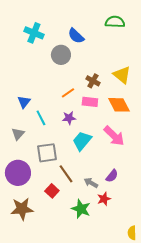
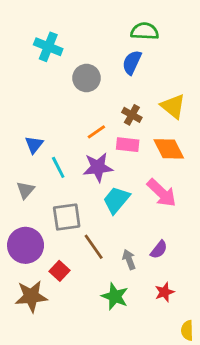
green semicircle: (115, 22) -> (145, 31), moved
blue semicircle: (76, 36) -> (132, 62), moved, turned 72
purple star: (69, 118) -> (98, 167), size x1.5
gray arrow: (91, 183) -> (129, 260), turned 40
red square: (52, 191) -> (60, 271), moved
red star: (104, 199) -> (164, 292), moved

